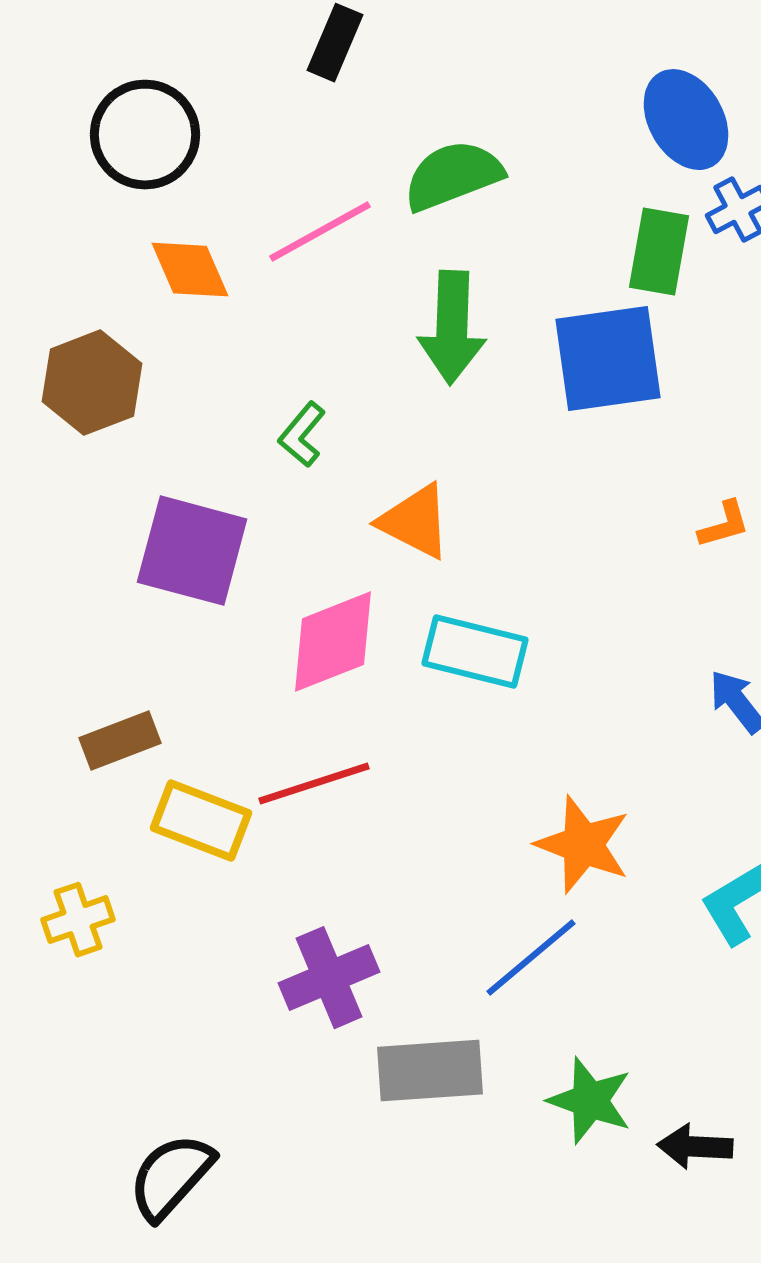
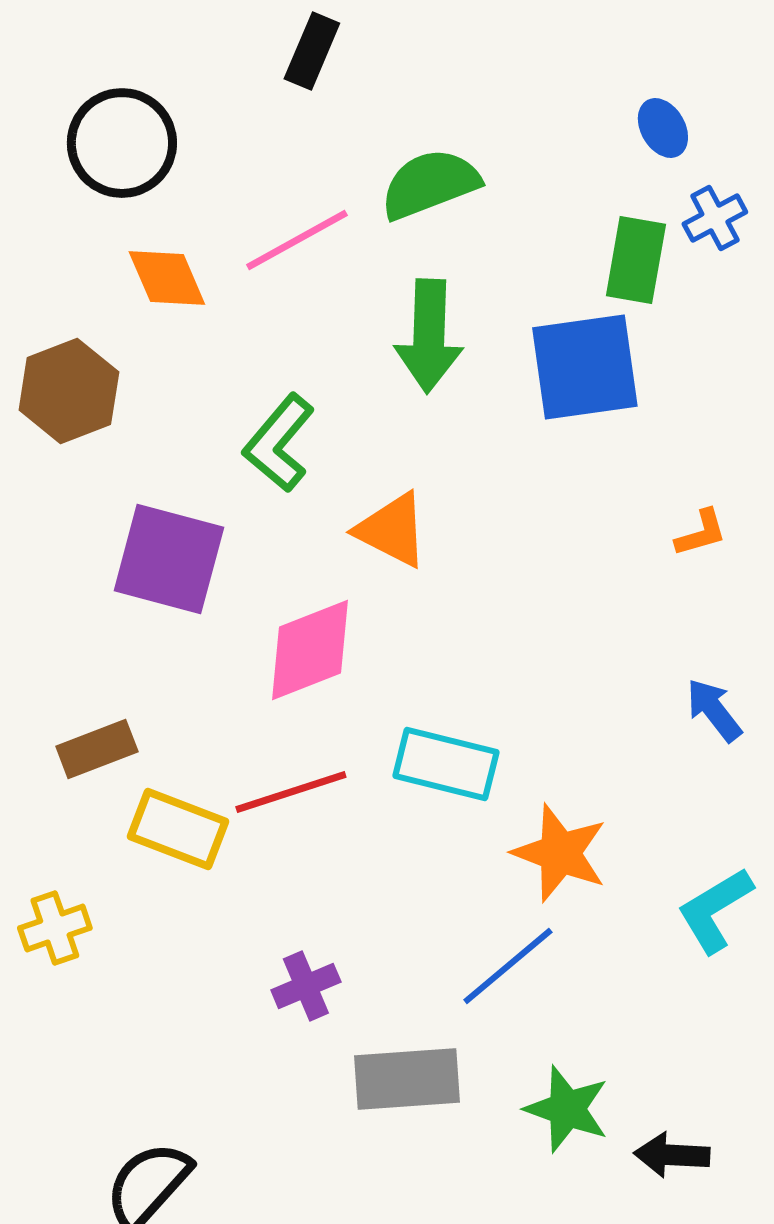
blue ellipse: (686, 120) -> (663, 128), size x0.6
green L-shape: (302, 435) -> (279, 443), size x1.5
cyan rectangle: (475, 652) -> (446, 764), moved
purple cross: (329, 978) -> (306, 986), size x0.7

